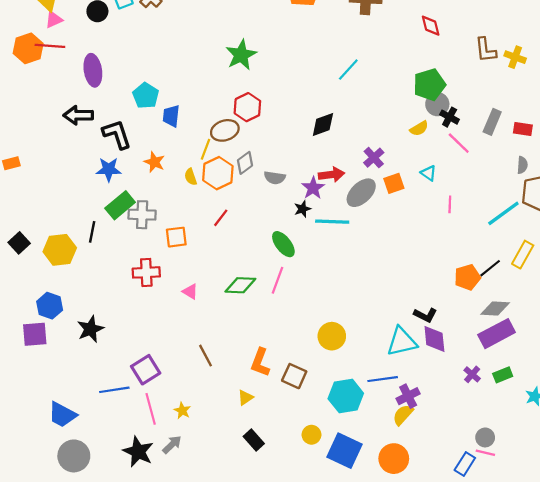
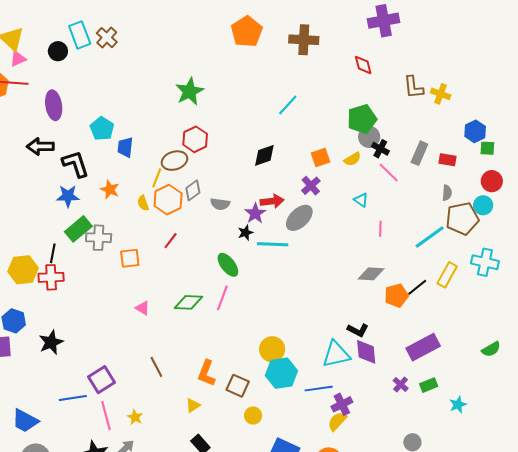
orange square: (394, 183) -> (320, 158), moved
red cross: (146, 272) -> (51, 277), moved
gray diamond: (495, 308) -> (371, 274), moved
cyan hexagon: (346, 396) -> (281, 373), moved
yellow circle: (311, 435) -> (253, 416), moved

